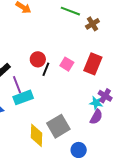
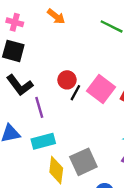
pink square: (67, 64) -> (101, 89), size x1.6
cyan rectangle: (23, 97) -> (43, 141), moved

